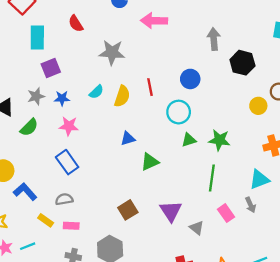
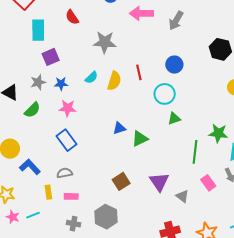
gray arrow: (214, 39) -> (176, 21), moved, turned -144
blue triangle: (128, 139) -> (119, 128), moved
green star: (219, 140) -> (218, 133), moved
yellow rectangle: (46, 220) -> (48, 192), turned 48

